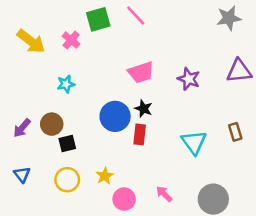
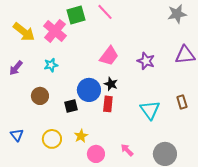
pink cross: (71, 40) -> (55, 31), size x1.6
pink trapezoid: (141, 72) -> (109, 56), turned -35
purple arrow: (22, 128) -> (16, 68), moved
black square: (67, 143) -> (71, 106), moved

